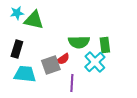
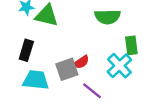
green semicircle: (79, 42) -> (107, 17), moved
purple line: (72, 83) -> (92, 91), turned -54

